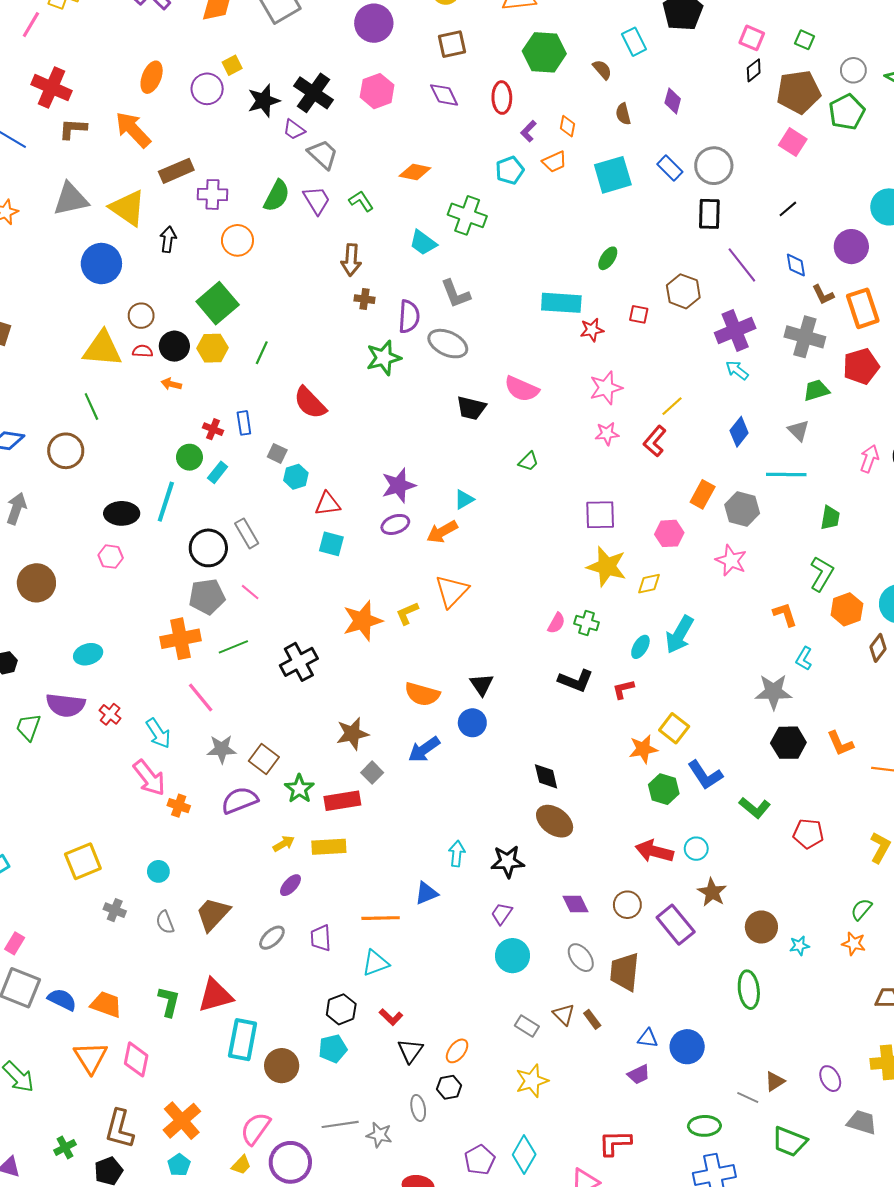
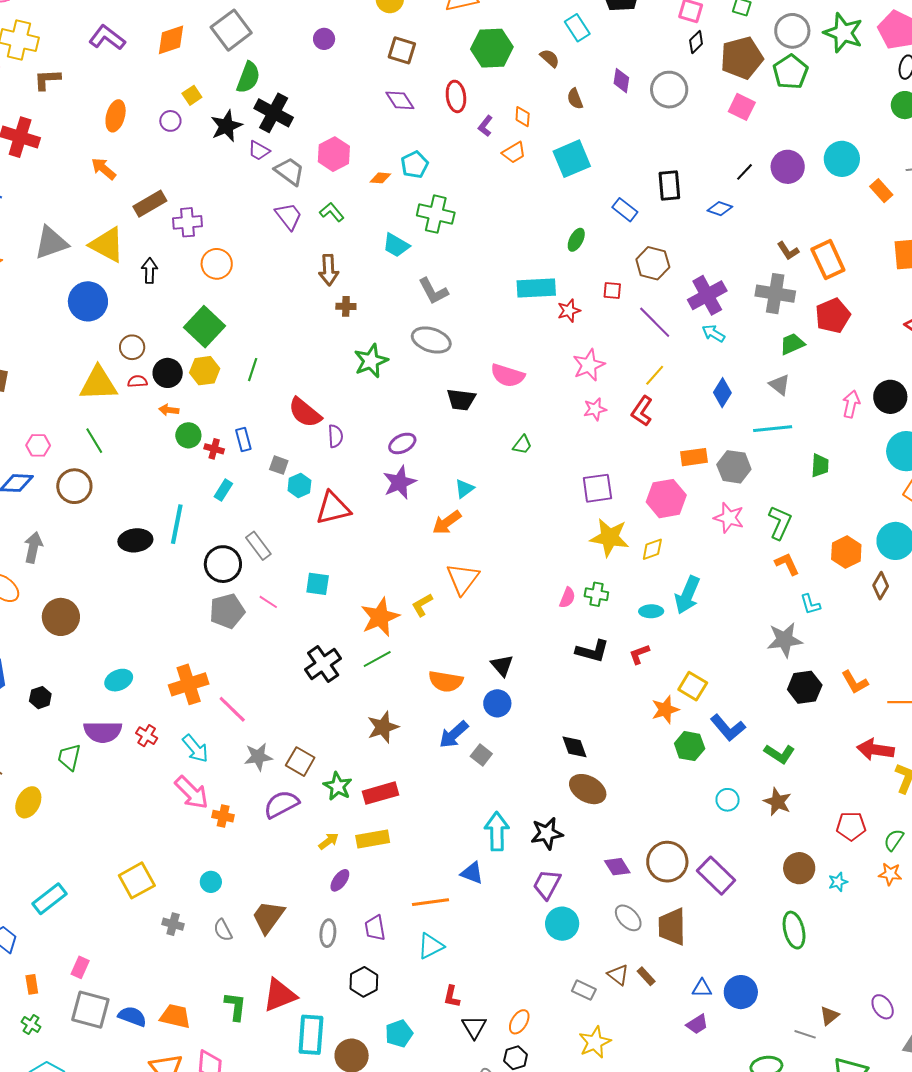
purple circle: (374, 23) -> (324, 39), size x0.6
brown square: (452, 44) -> (402, 50), turned 36
gray circle: (853, 70) -> (792, 31), size x1.4
purple circle: (207, 89) -> (170, 121), size x0.7
pink hexagon: (377, 91) -> (334, 154), moved
brown L-shape: (73, 129) -> (47, 80), moved
orange arrow: (133, 130) -> (104, 169), size x0.7
gray circle: (714, 166) -> (669, 90), moved
blue rectangle: (670, 168) -> (625, 210), moved
cyan pentagon: (510, 170) -> (415, 165), moved
orange diamond: (415, 172) -> (380, 178), size x0.7
green semicircle: (277, 196) -> (248, 77), moved
purple circle: (851, 247) -> (788, 167), moved
purple line: (742, 265) -> (655, 322), moved
blue diamond: (796, 265) -> (720, 209), moved, turned -55
purple semicircle: (409, 317) -> (335, 436), moved, size x0.7
green circle: (189, 457) -> (188, 435), moved
orange rectangle: (703, 494) -> (694, 457), turned 60
red triangle: (327, 504) -> (333, 508), size x1.4
purple ellipse: (395, 524) -> (402, 443), moved
pink hexagon: (669, 533) -> (666, 499), size x1.4
cyan square: (331, 544) -> (318, 584), moved
pink hexagon: (111, 557) -> (38, 445), moved
green L-shape: (822, 574) -> (780, 523), moved
orange cross: (181, 639) -> (189, 684), moved
green line: (233, 647) -> (377, 659), moved
cyan ellipse: (640, 647) -> (651, 611), turned 65
cyan L-shape: (804, 659) -> (810, 604), turned -40
gray square: (372, 773) -> (481, 755), moved
red pentagon: (808, 834) -> (851, 826), moved
red arrow: (654, 851) -> (875, 750), moved
cyan arrow: (457, 854) -> (497, 831), size x1.5
brown star: (712, 892) -> (777, 802), moved
blue triangle: (426, 893) -> (472, 873), turned 50
brown circle: (627, 905) -> (667, 862), size x1.5
purple trapezoid: (502, 914) -> (547, 884), size x1.4
gray ellipse: (272, 938) -> (328, 933), turned -36
black hexagon: (341, 1009) -> (364, 982), moved
red L-shape: (391, 1017) -> (452, 997), turned 65

